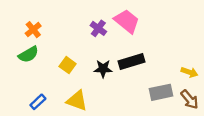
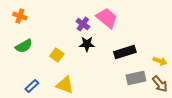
orange cross: (33, 30) -> (20, 16), moved, turned -32
black rectangle: (131, 62) -> (125, 52), moved
black star: (103, 69) -> (87, 44), moved

